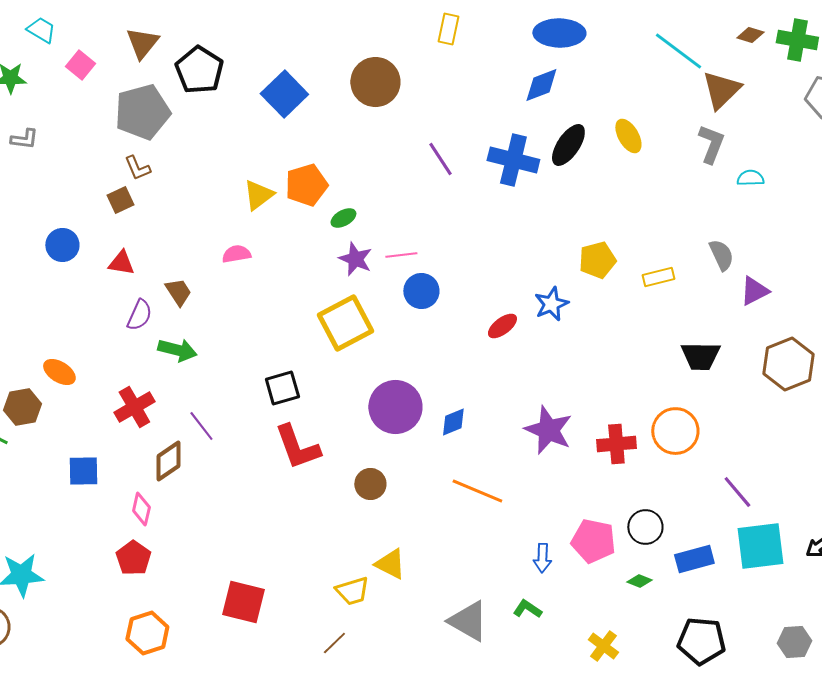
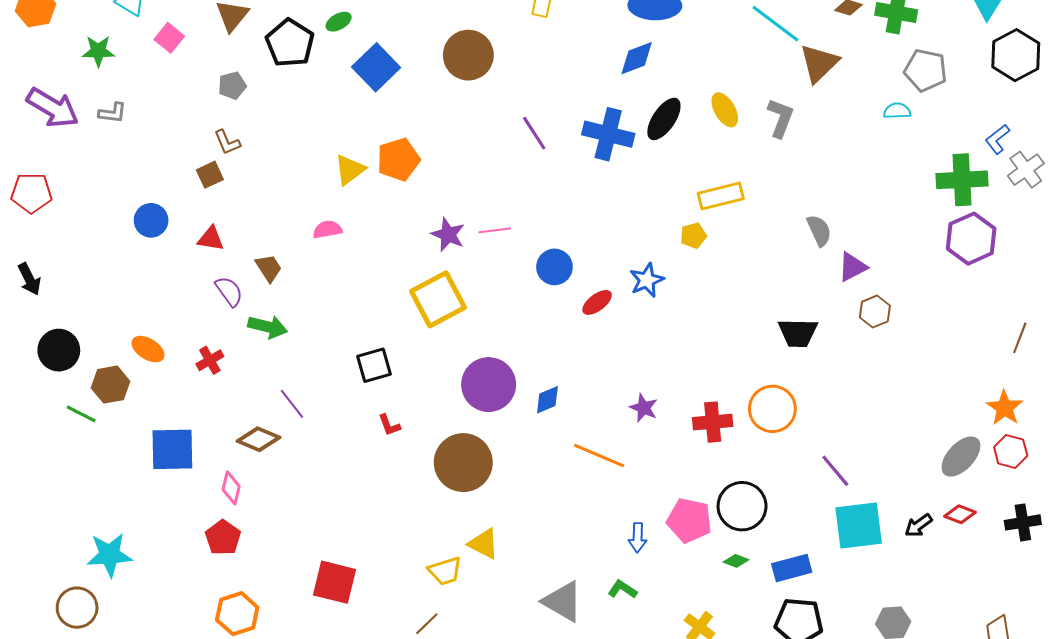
gray pentagon: (142, 112) -> (232, 85), size x0.5
gray L-shape: (711, 144) -> (781, 118), moved
cyan semicircle: (750, 178) -> (897, 111), moved
green ellipse: (343, 218) -> (339, 22), moved
yellow pentagon: (597, 260) -> (693, 236), size x0.7
yellow rectangle: (658, 277) -> (721, 196), moved, size x1.4
blue circle: (421, 291) -> (554, 267), moved
purple semicircle: (139, 315) -> (229, 291), turned -60
brown hexagon: (788, 364) -> (875, 312), moved, size x0.6
red cross: (134, 407) -> (210, 360), moved, size x0.7
purple star: (548, 430) -> (644, 408), size x0.6
red L-shape: (297, 447) -> (389, 425), size x0.5
brown diamond: (168, 461) -> (258, 439), turned 57
blue square: (83, 471) -> (172, 449), size x1.4
brown circle: (370, 484) -> (463, 463), size x1.8
orange line: (477, 491) -> (599, 455), moved
black circle: (645, 527) -> (742, 506), size x1.4
blue rectangle: (694, 559) -> (792, 568), moved

